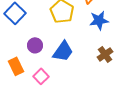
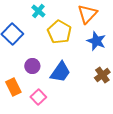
blue star: (99, 20) -> (96, 41), turned 30

